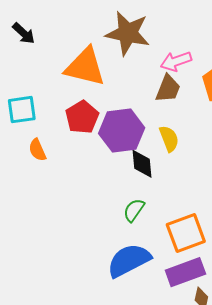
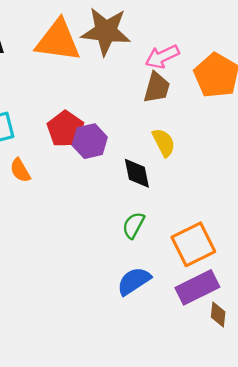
orange triangle: (85, 67) -> (58, 41), moved
purple hexagon: (122, 131) -> (90, 141), moved, size x0.7
blue semicircle: (129, 260) -> (134, 281), size x0.7

